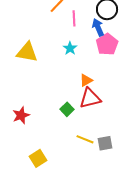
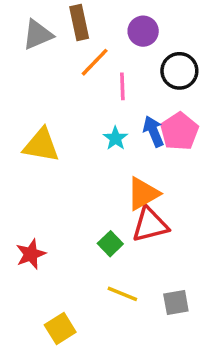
blue arrow: (98, 27) -> (153, 131), moved
orange triangle: (86, 80) -> (143, 194), size x1.5
yellow line: (85, 139) -> (122, 294), moved

